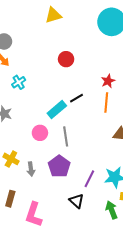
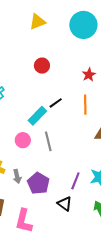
yellow triangle: (53, 15) -> (37, 22), moved
red star: (108, 81) -> (89, 75), moved
purple pentagon: (59, 166) -> (38, 183), moved

